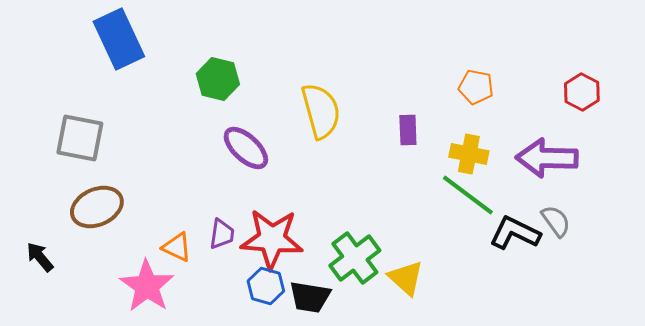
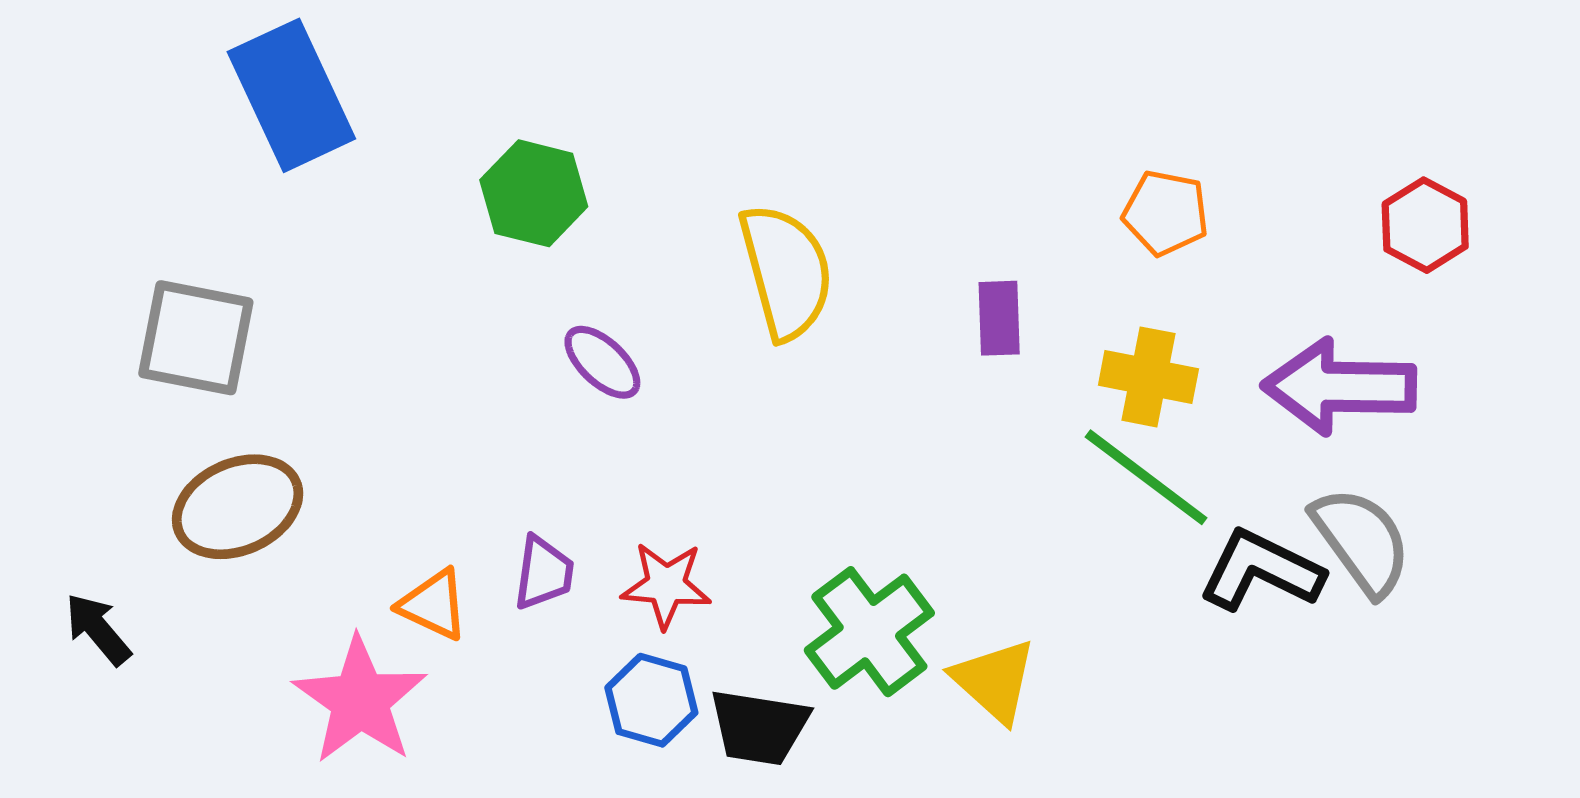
purple ellipse: (246, 148) -> (602, 362), size x0.7
gray semicircle: (556, 221) -> (1362, 541), size x1.4
red star: (272, 239) -> (666, 585), size x0.6

